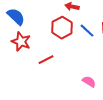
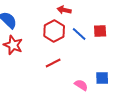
red line: (46, 60) -> (53, 63), moved

